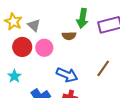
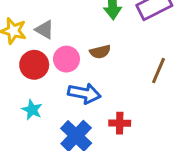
brown semicircle: (69, 36) -> (100, 52), moved
blue arrow: (67, 75) -> (84, 93), moved

